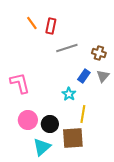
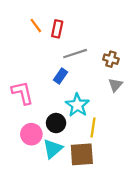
blue rectangle: (84, 76) -> (61, 76), moved
cyan star: (69, 94) -> (77, 105), size x1.5
black circle: (50, 124) -> (56, 123), moved
cyan triangle: (42, 147) -> (53, 149), moved

